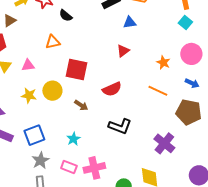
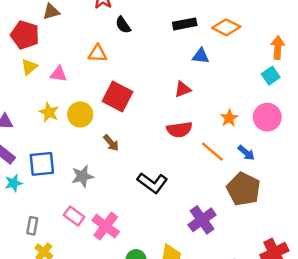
blue arrow: (192, 83) -> (246, 153), moved
red semicircle: (112, 89) -> (179, 130), moved
cyan star: (73, 139) -> (14, 183), moved
gray star: (40, 160) -> (82, 176), moved
pink cross: (94, 168) -> (106, 226), turned 35

